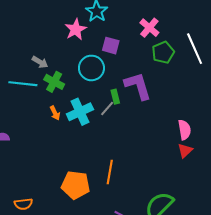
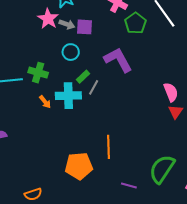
gray arrow: (40, 62) -> (67, 24), moved
cyan circle: (91, 68) -> (71, 52), size x0.7
green rectangle: (115, 97) -> (83, 77), moved, turned 72
cyan cross: (80, 112) -> (68, 96), turned 35

